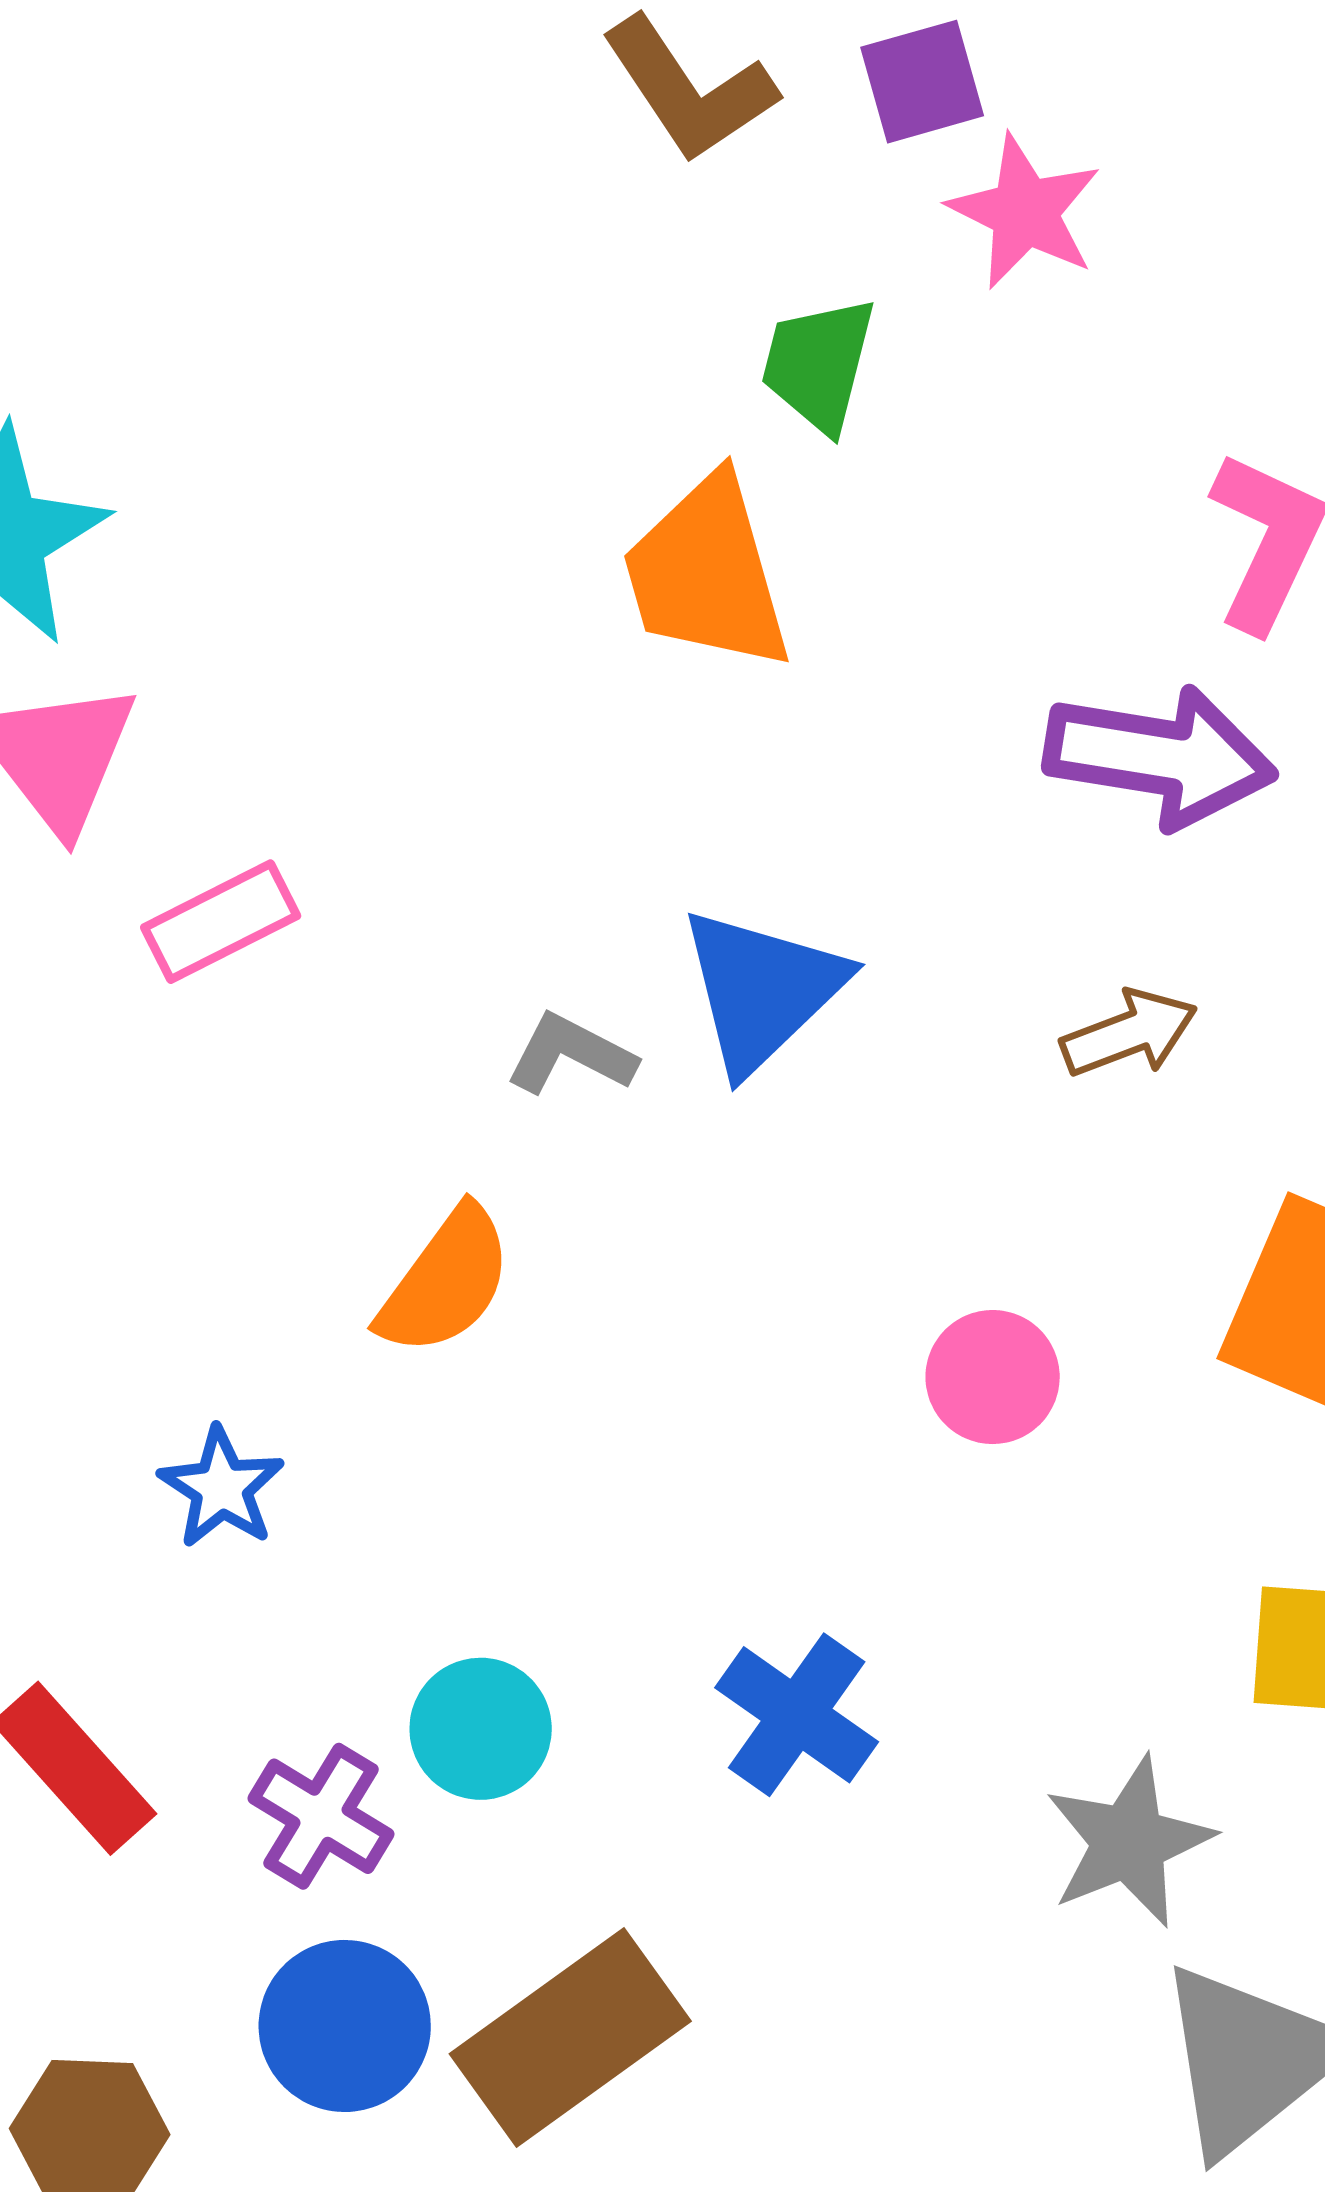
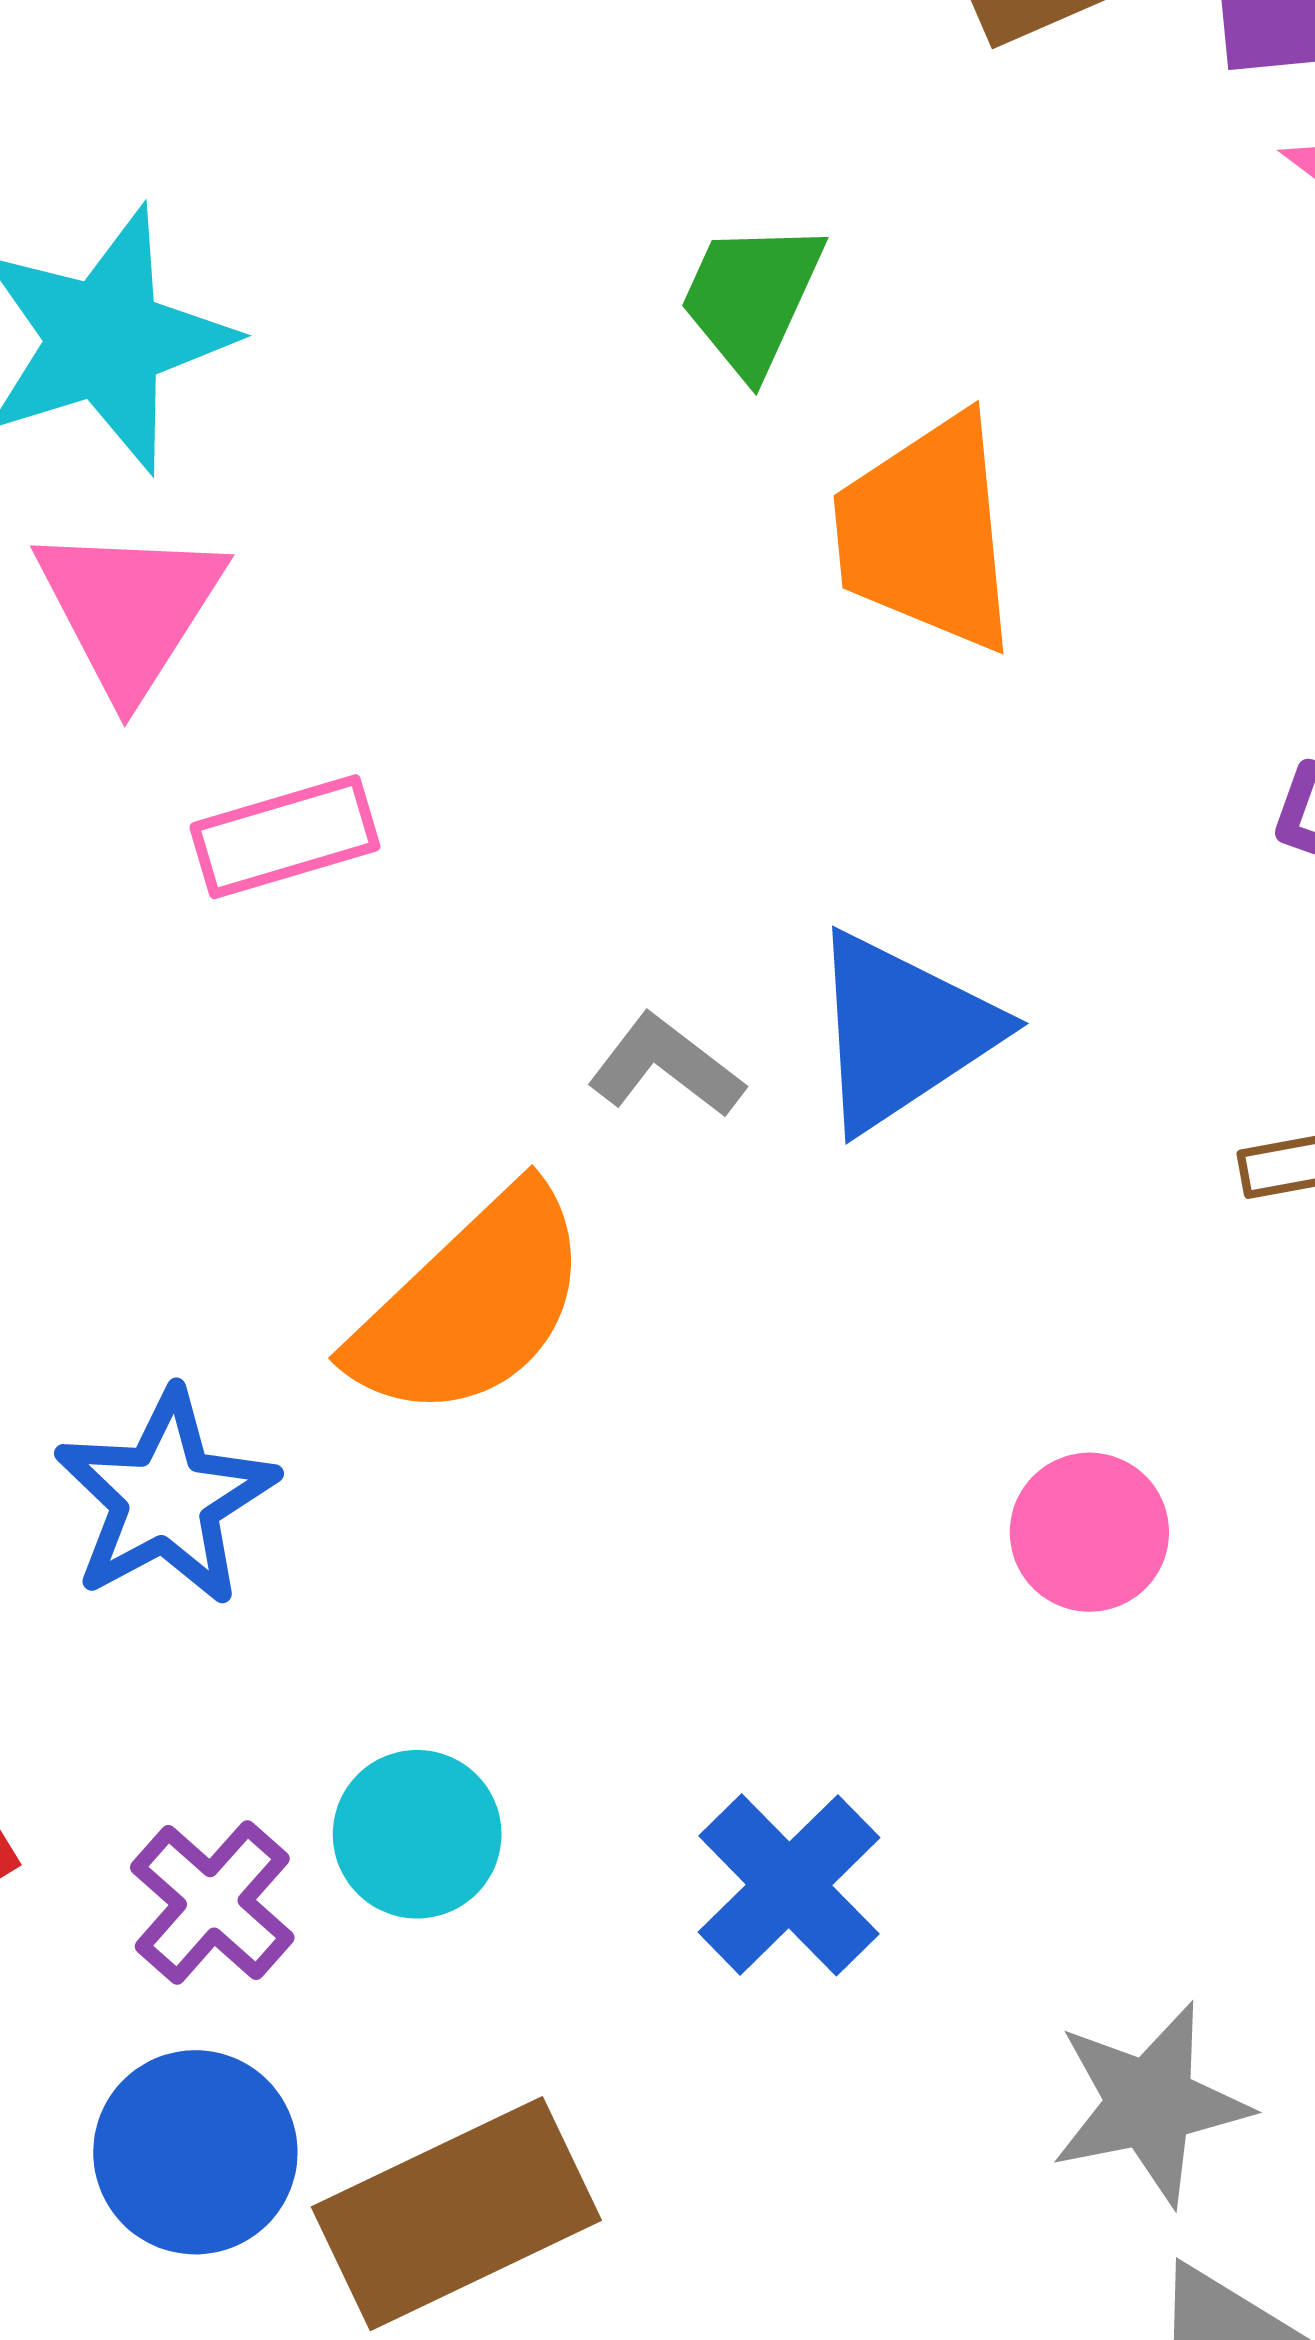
green trapezoid: (819, 364) -> (751, 298), moved
orange semicircle: (446, 1281) -> (471, 1305), size x1.4
blue star: (221, 1488) -> (166, 1498), size x1.5

